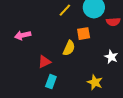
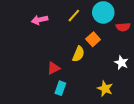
orange square: (84, 34) -> (93, 39), turned -32
pink arrow: (23, 35) -> (40, 20), moved

